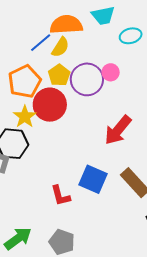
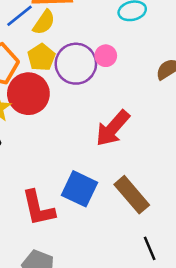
red L-shape: (60, 196) -> (38, 208), size x1.4

